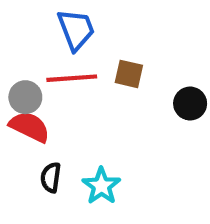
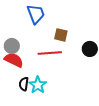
red line: (72, 78) -> (50, 53), moved
cyan star: (101, 186) -> (38, 85), moved

